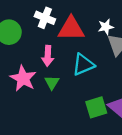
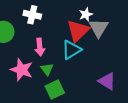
red triangle: (71, 29) -> (78, 31), moved, turned -35
green square: (96, 107) -> (55, 89), moved

